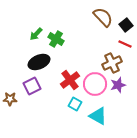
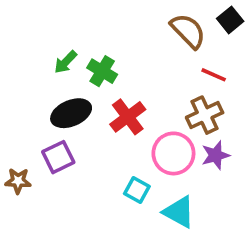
black square: (126, 25) -> (230, 20), moved
red line: (125, 44) -> (214, 75), moved
red cross: (70, 80) -> (128, 117), moved

